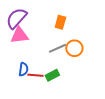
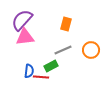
orange circle: (74, 48) -> (91, 50), moved
green rectangle: (52, 75) -> (51, 66), moved

